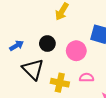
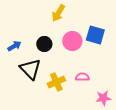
pink circle: (76, 51) -> (72, 41), moved
yellow cross: (60, 83) -> (56, 82), turned -36

